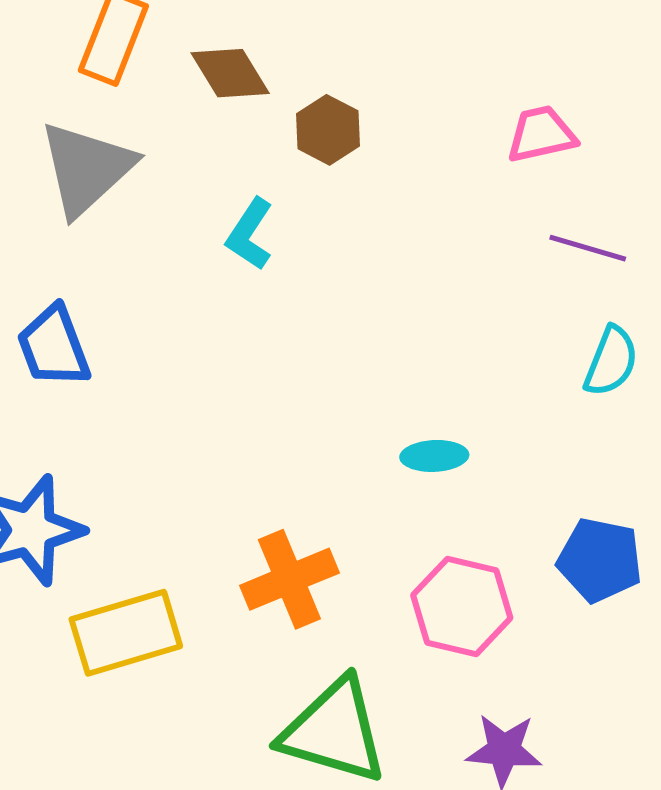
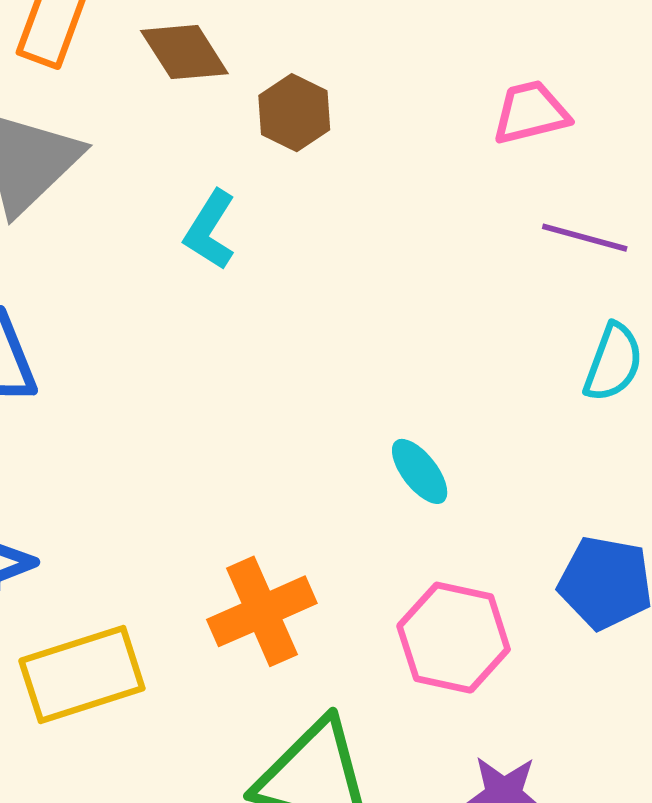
cyan ellipse: (434, 456) -> (420, 471), turned 56

